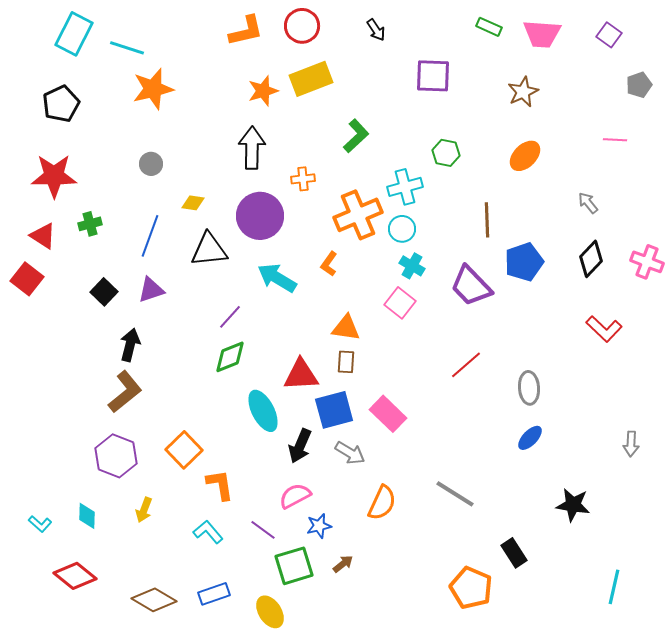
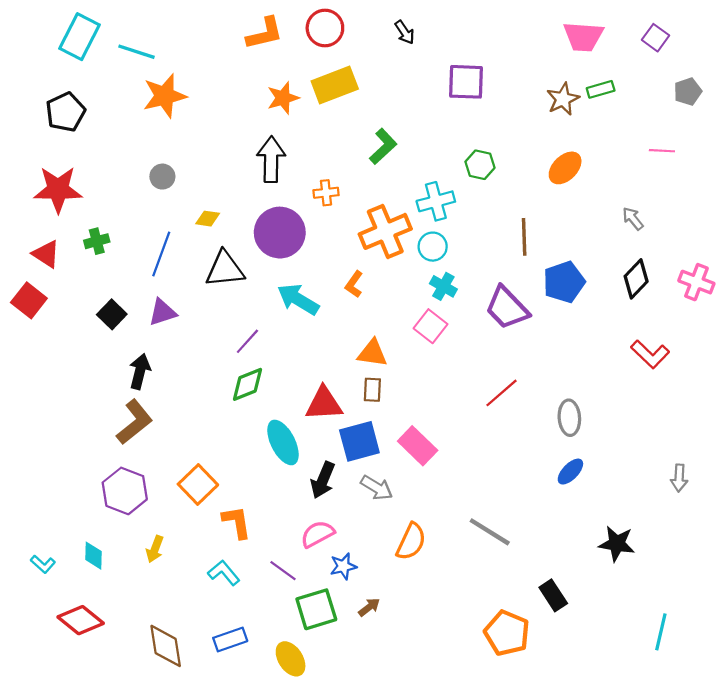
green rectangle: (489, 27) -> (601, 89), moved, turned -40
brown diamond: (154, 600) -> (166, 646), turned 51

